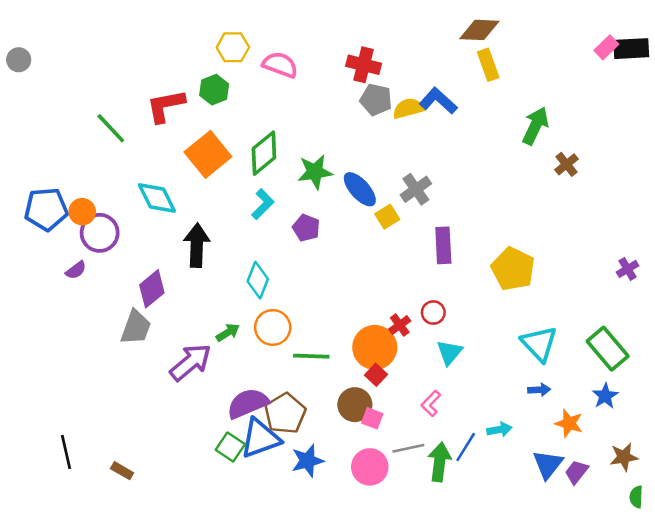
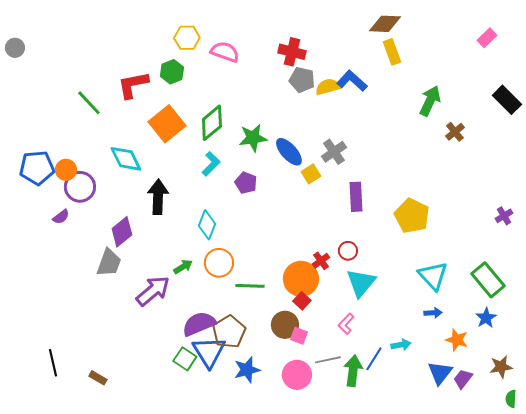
black rectangle: (631, 49) -> (507, 100), moved, turned 48
cyan triangle: (449, 352) -> (361, 283), size x1.4
blue triangle: (260, 438) -> (209, 352), turned -42

